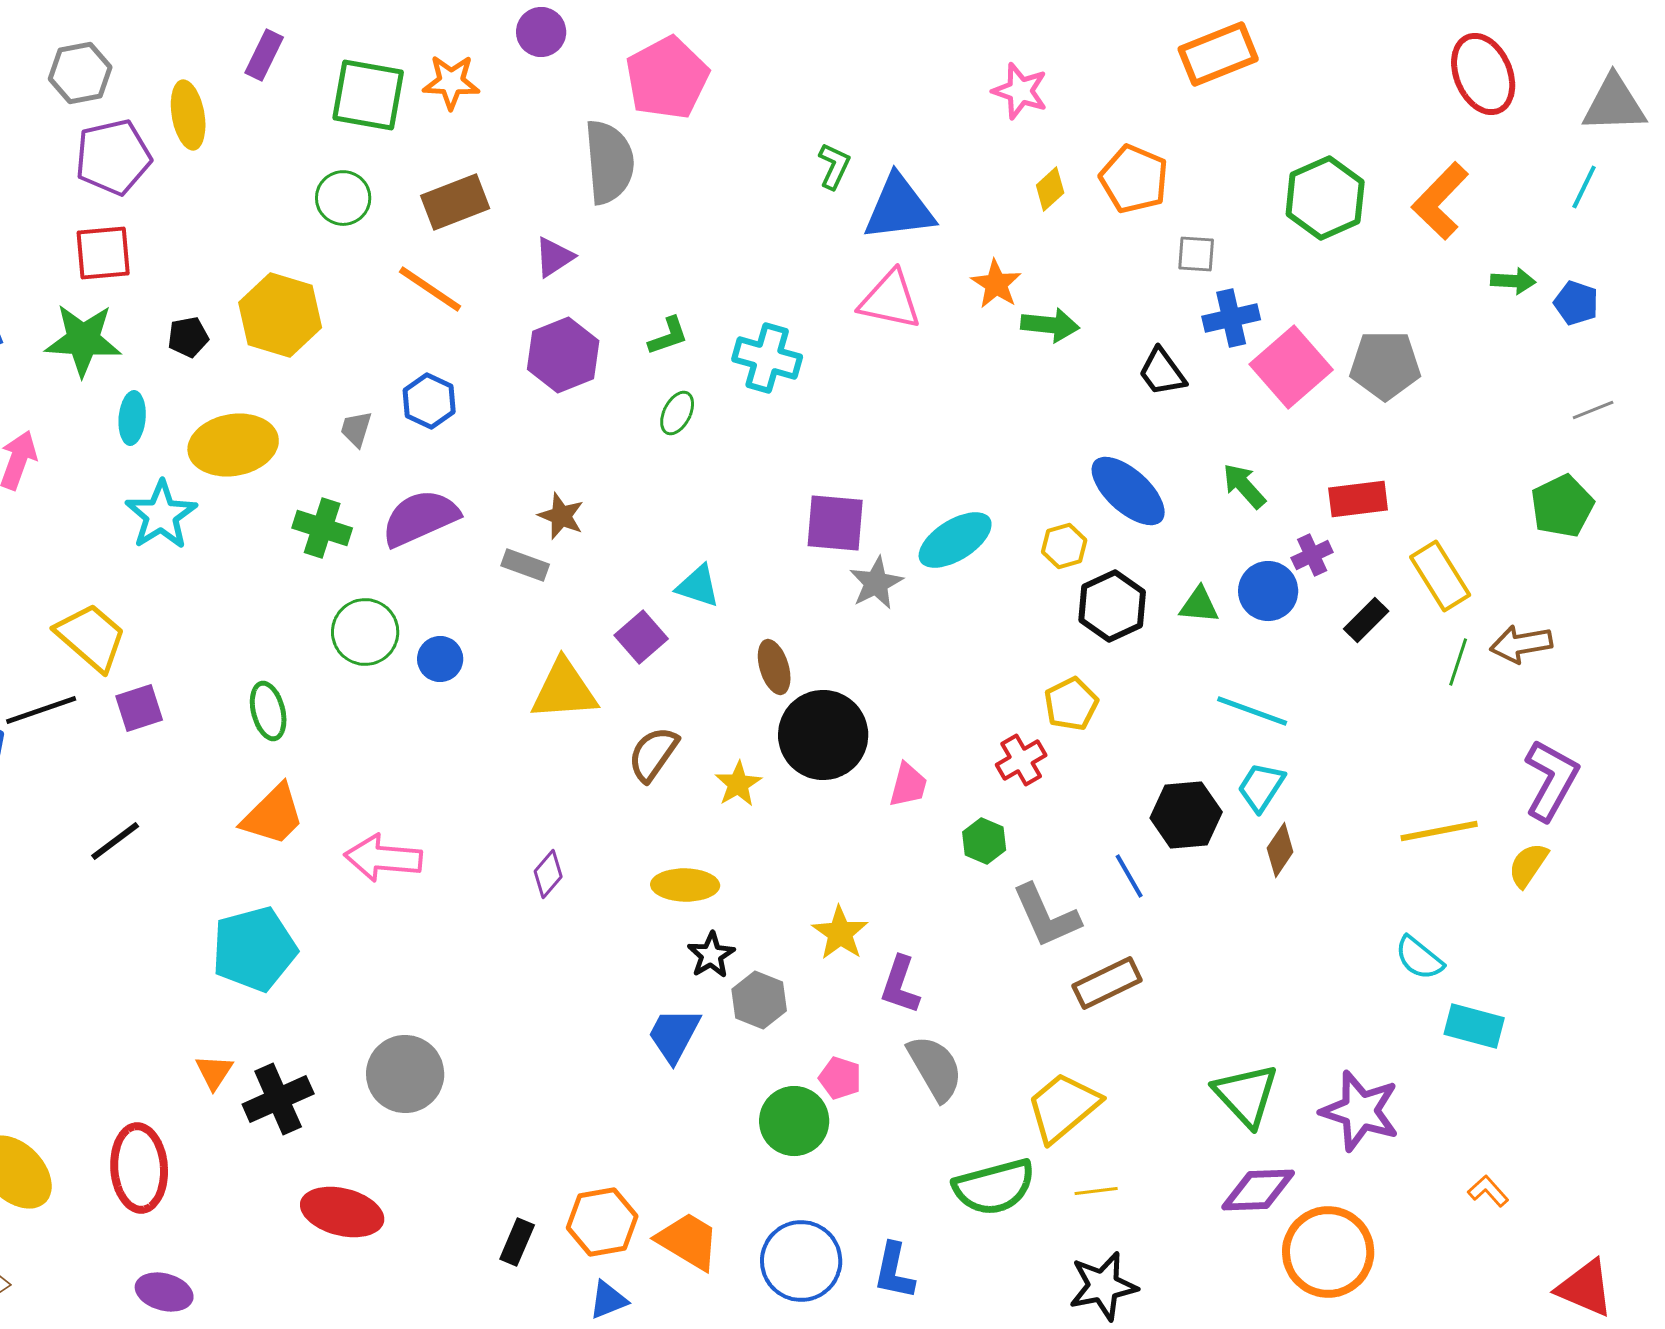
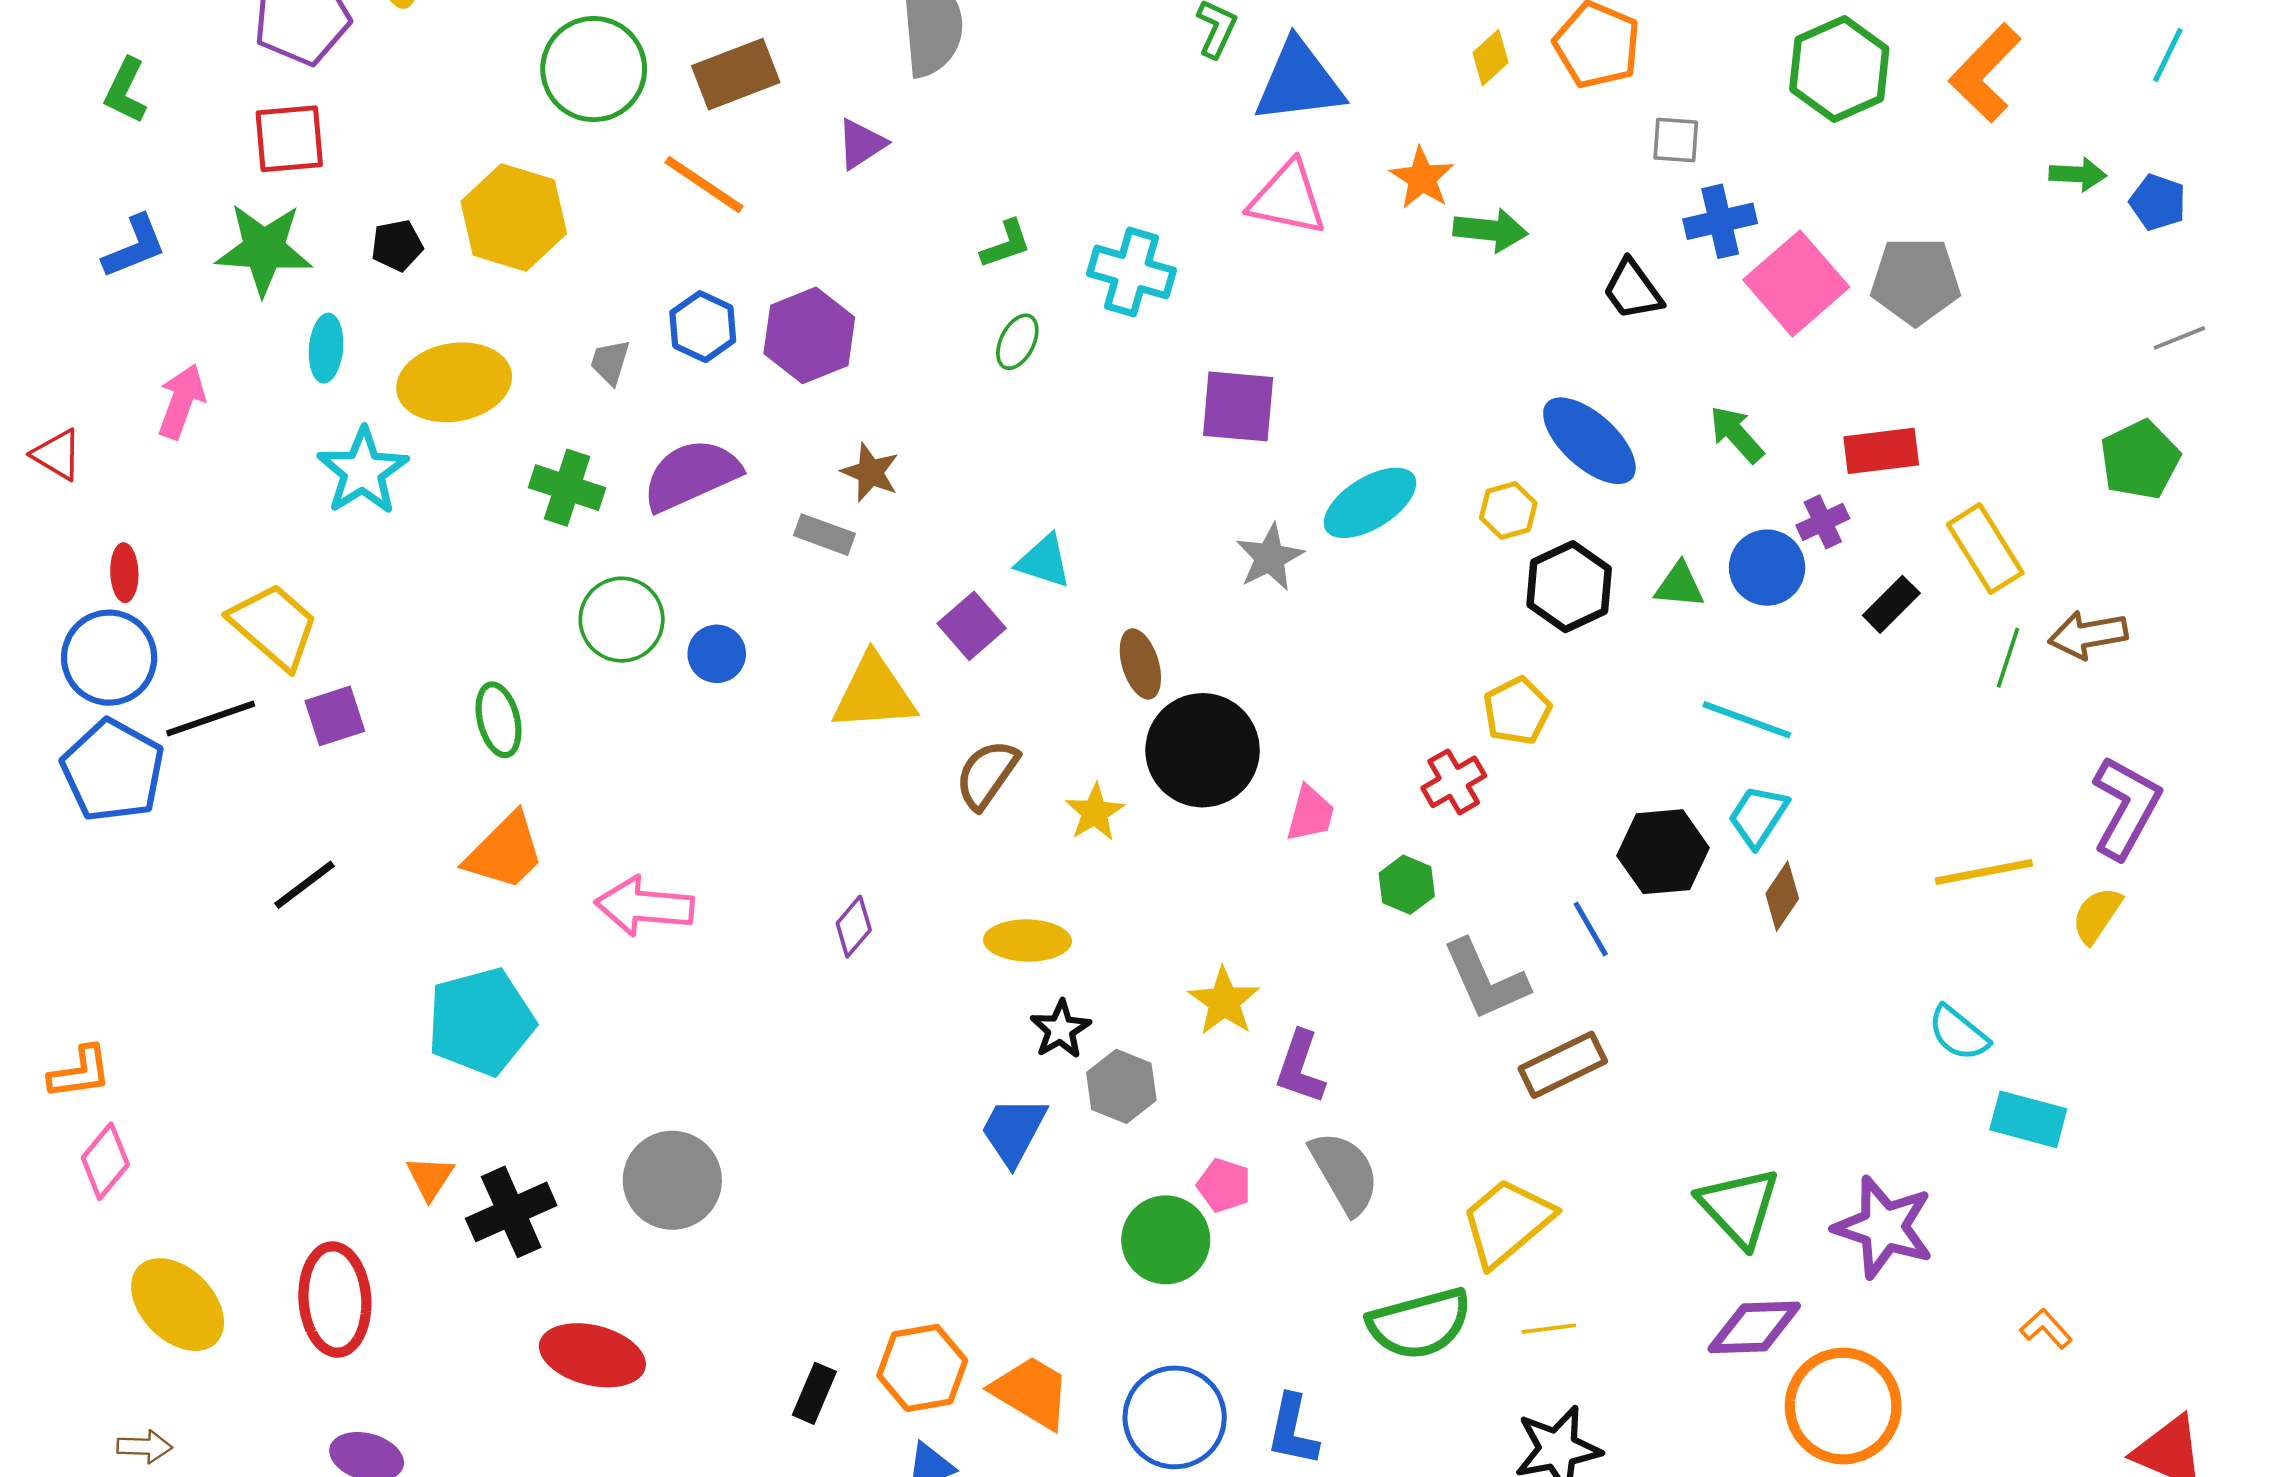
green circle: (343, 198) -> (594, 69), size x1.5
purple hexagon: (563, 355) -> (809, 335), moved
purple square: (835, 523) -> (1238, 406), moved

